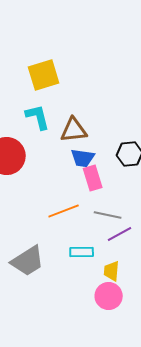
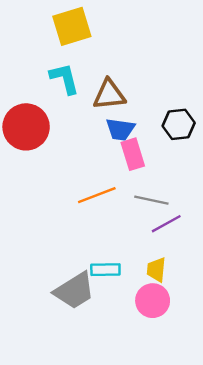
cyan rectangle: (82, 252) -> (105, 270), moved
gray trapezoid: (28, 261) -> (74, 291), moved

